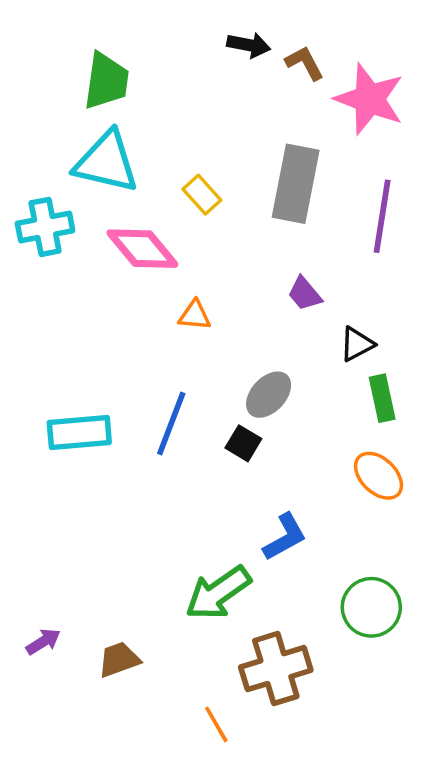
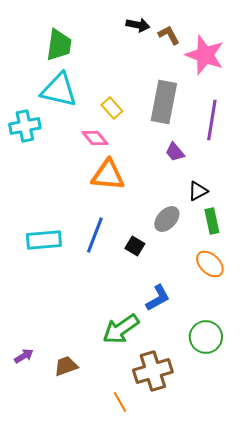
pink diamond: (142, 249) -> (95, 138), moved, size x0.7
purple trapezoid: (305, 294) -> (175, 152), moved
orange triangle: (195, 315) -> (108, 175), size x1.8
gray ellipse: (269, 395) -> (167, 219), moved

